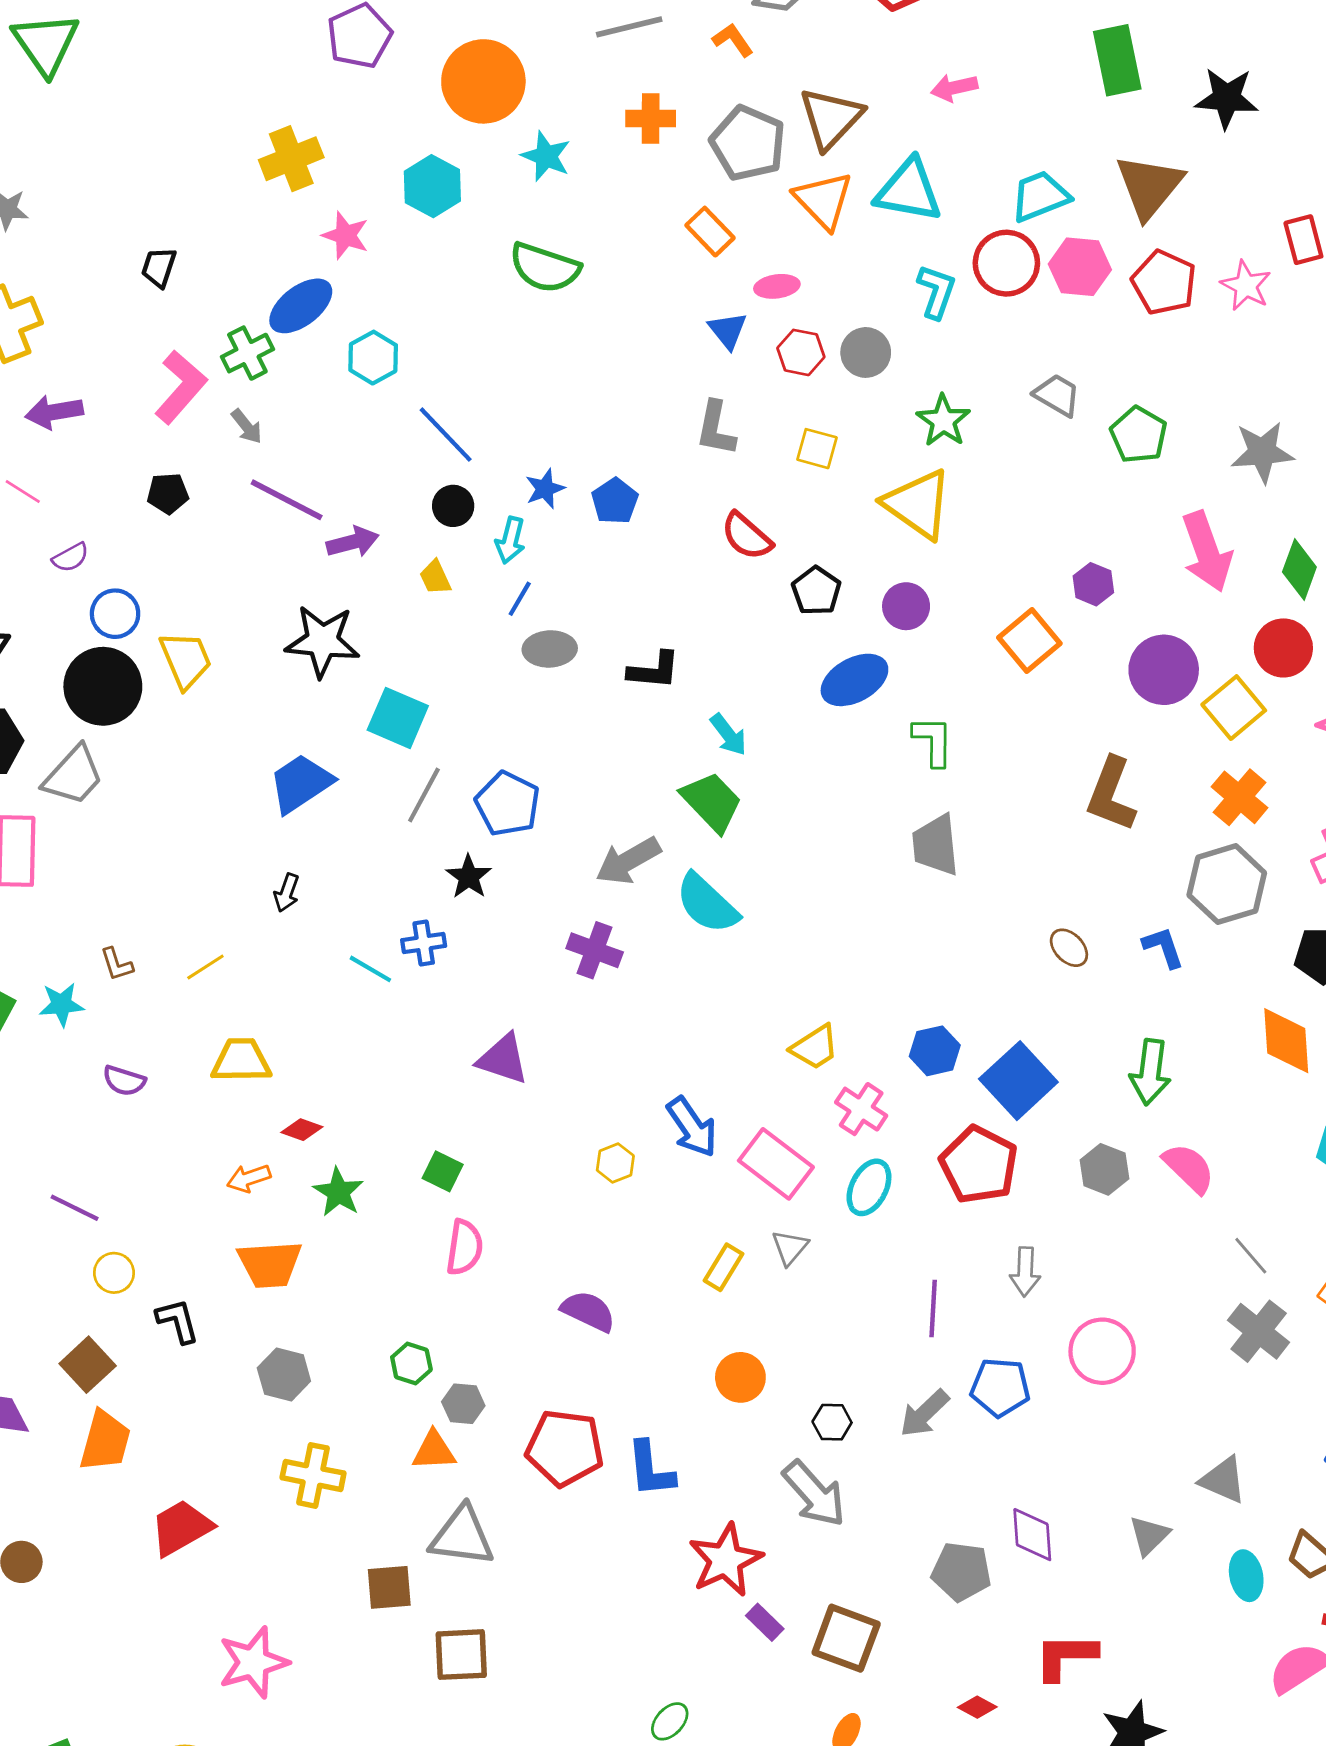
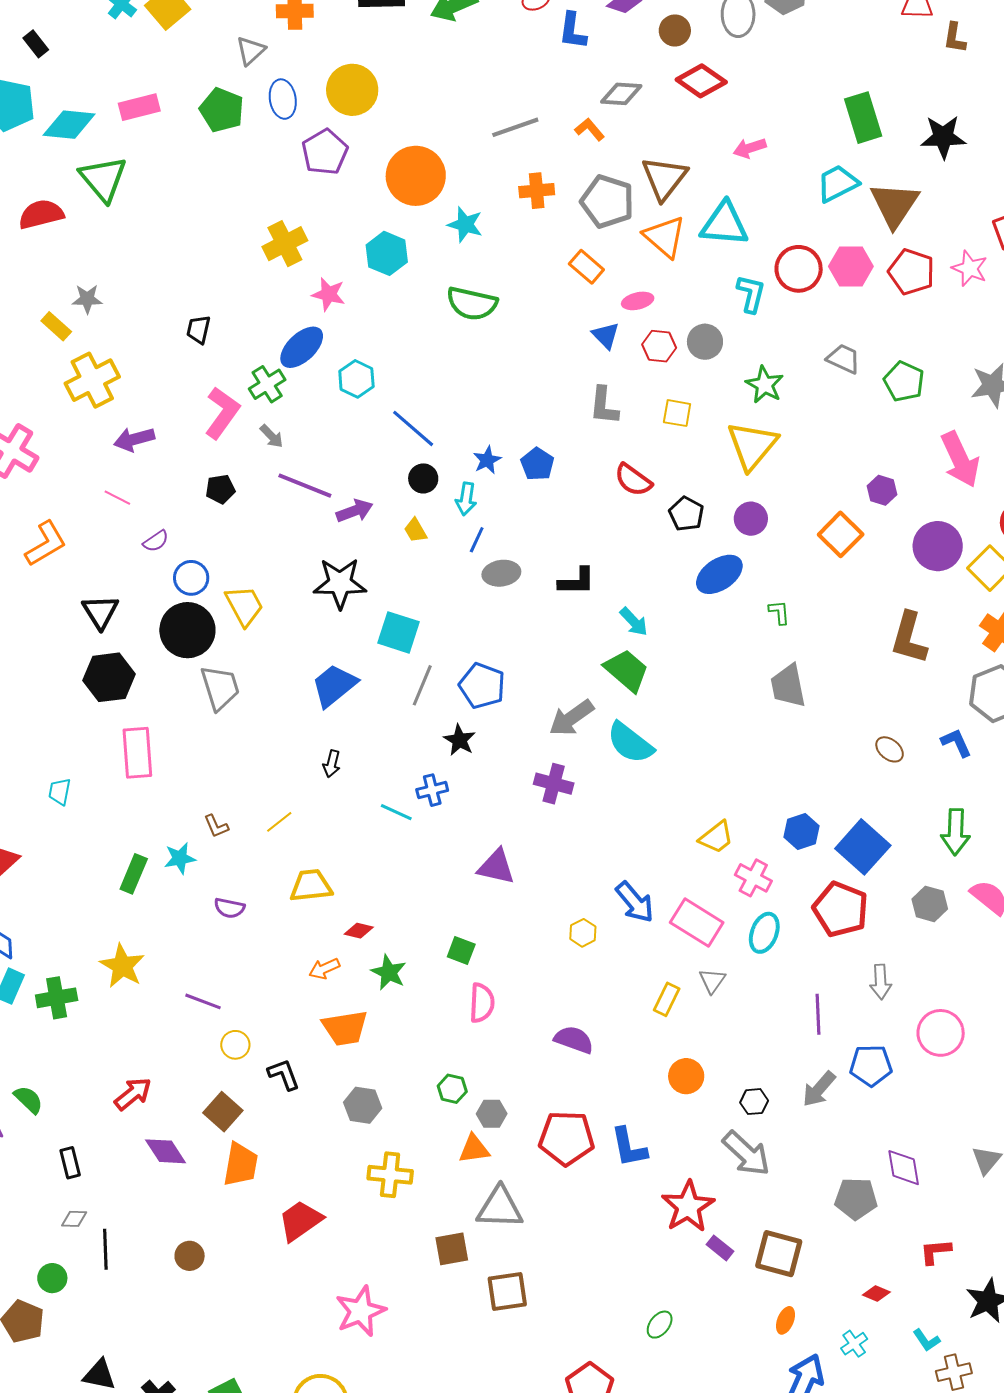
cyan trapezoid: (1040, 196) -> (837, 183), moved
yellow triangle: (918, 504) -> (752, 445), turned 40
green L-shape: (933, 741) -> (779, 612), size x0.7
gray trapezoid: (73, 776) -> (220, 688), moved, turned -54
red L-shape: (1066, 1656) -> (935, 1252), size x0.7

